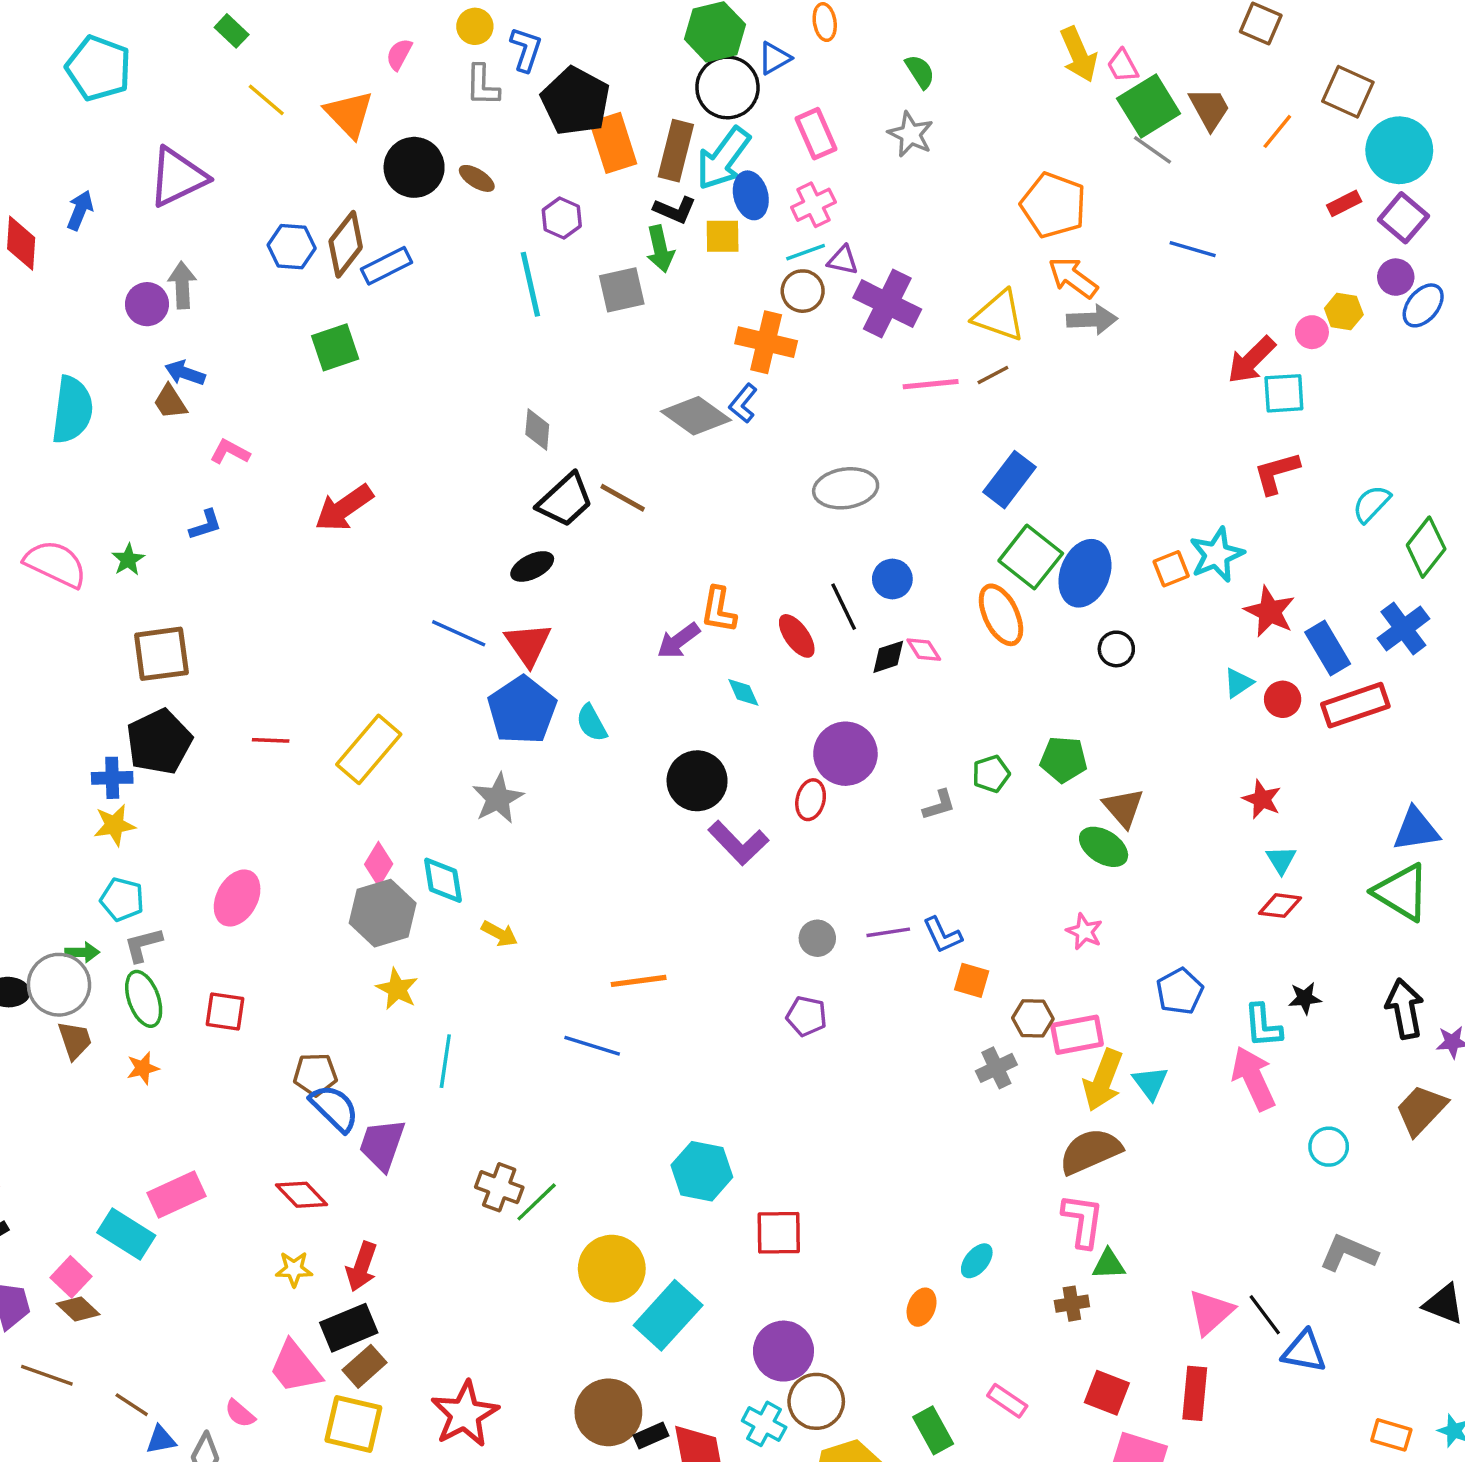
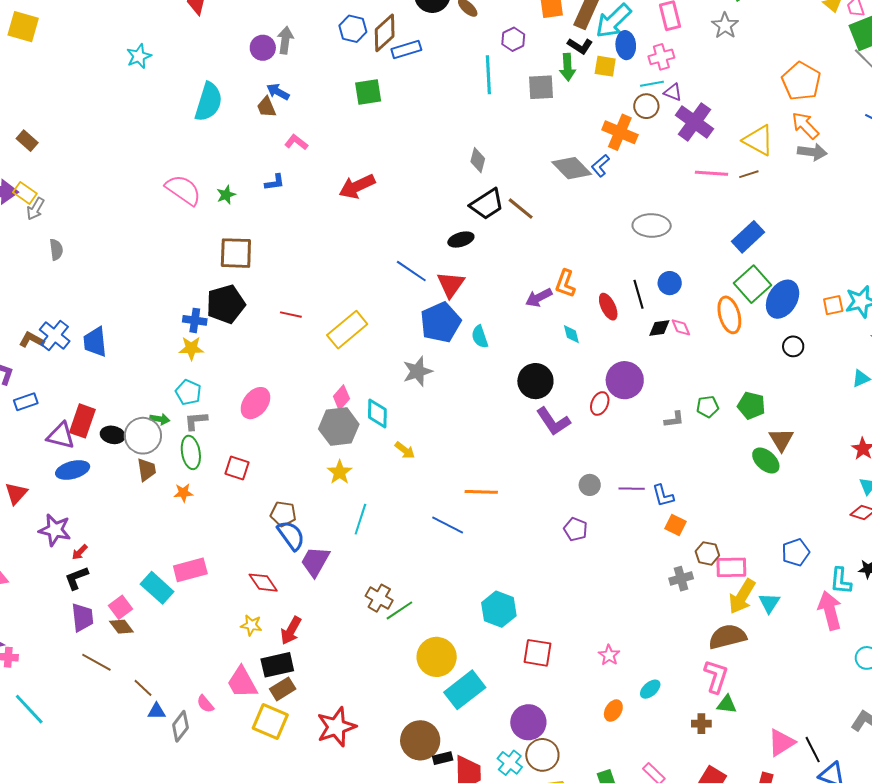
pink star: (1084, 932) -> (609, 655), moved

